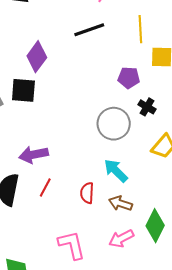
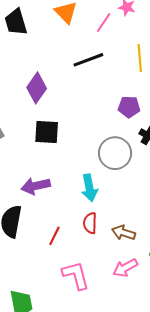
black square: (23, 90) -> (47, 132), moved
cyan arrow: (116, 171) -> (89, 188), moved, turned -144
red line: (45, 188) -> (54, 236), moved

